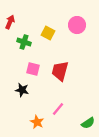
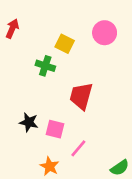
green cross: (24, 42) -> (45, 66), moved
pink square: (33, 69) -> (55, 129), moved

